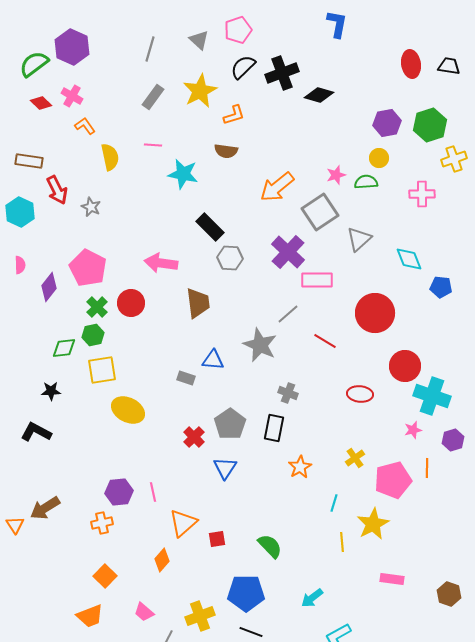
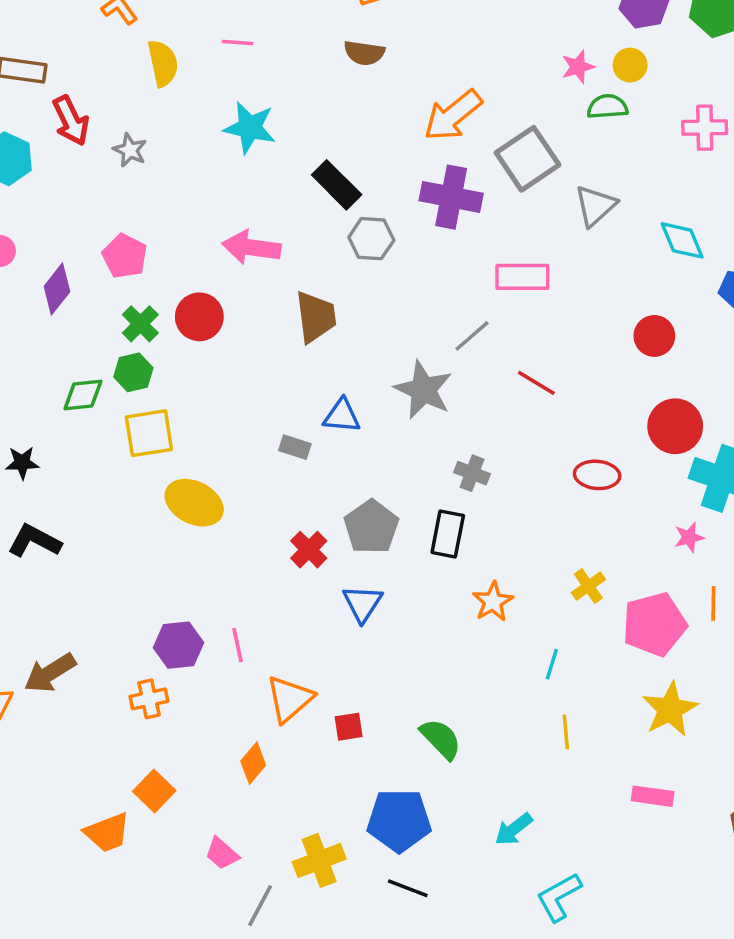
cyan star: (183, 174) -> (250, 128), moved
pink star: (336, 175) -> (578, 67), moved
purple cross: (288, 252) -> (451, 197), moved, turned -32
pink pentagon: (88, 268) -> (125, 256), size x0.7
red circle: (375, 313) -> (654, 336), moved, size x0.6
black star: (51, 391) -> (22, 463), moved
yellow star: (373, 524) -> (670, 709), moved
orange trapezoid: (90, 616) -> (107, 833), moved

